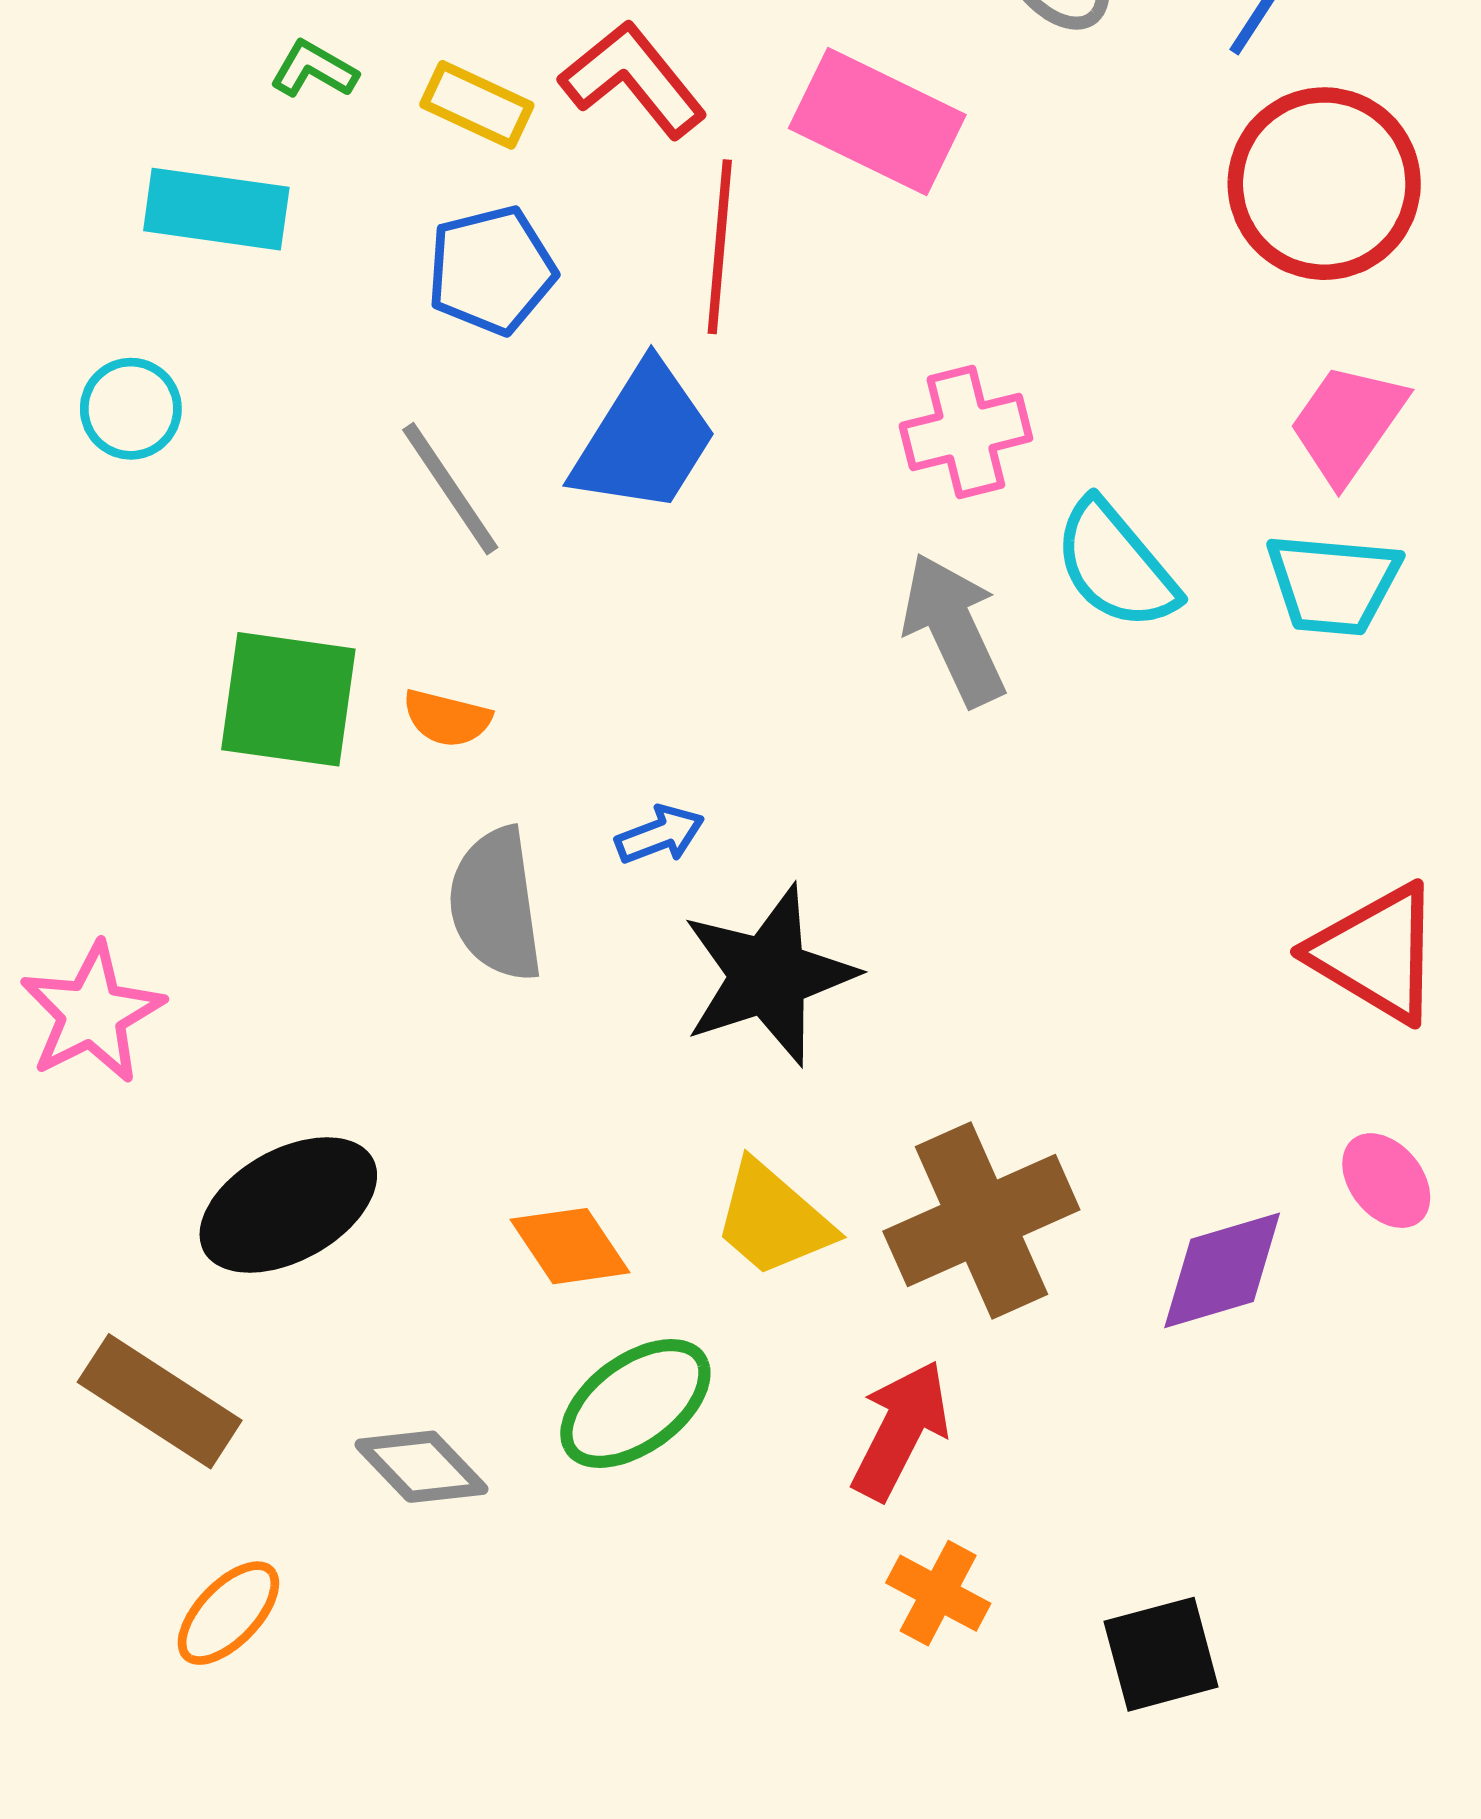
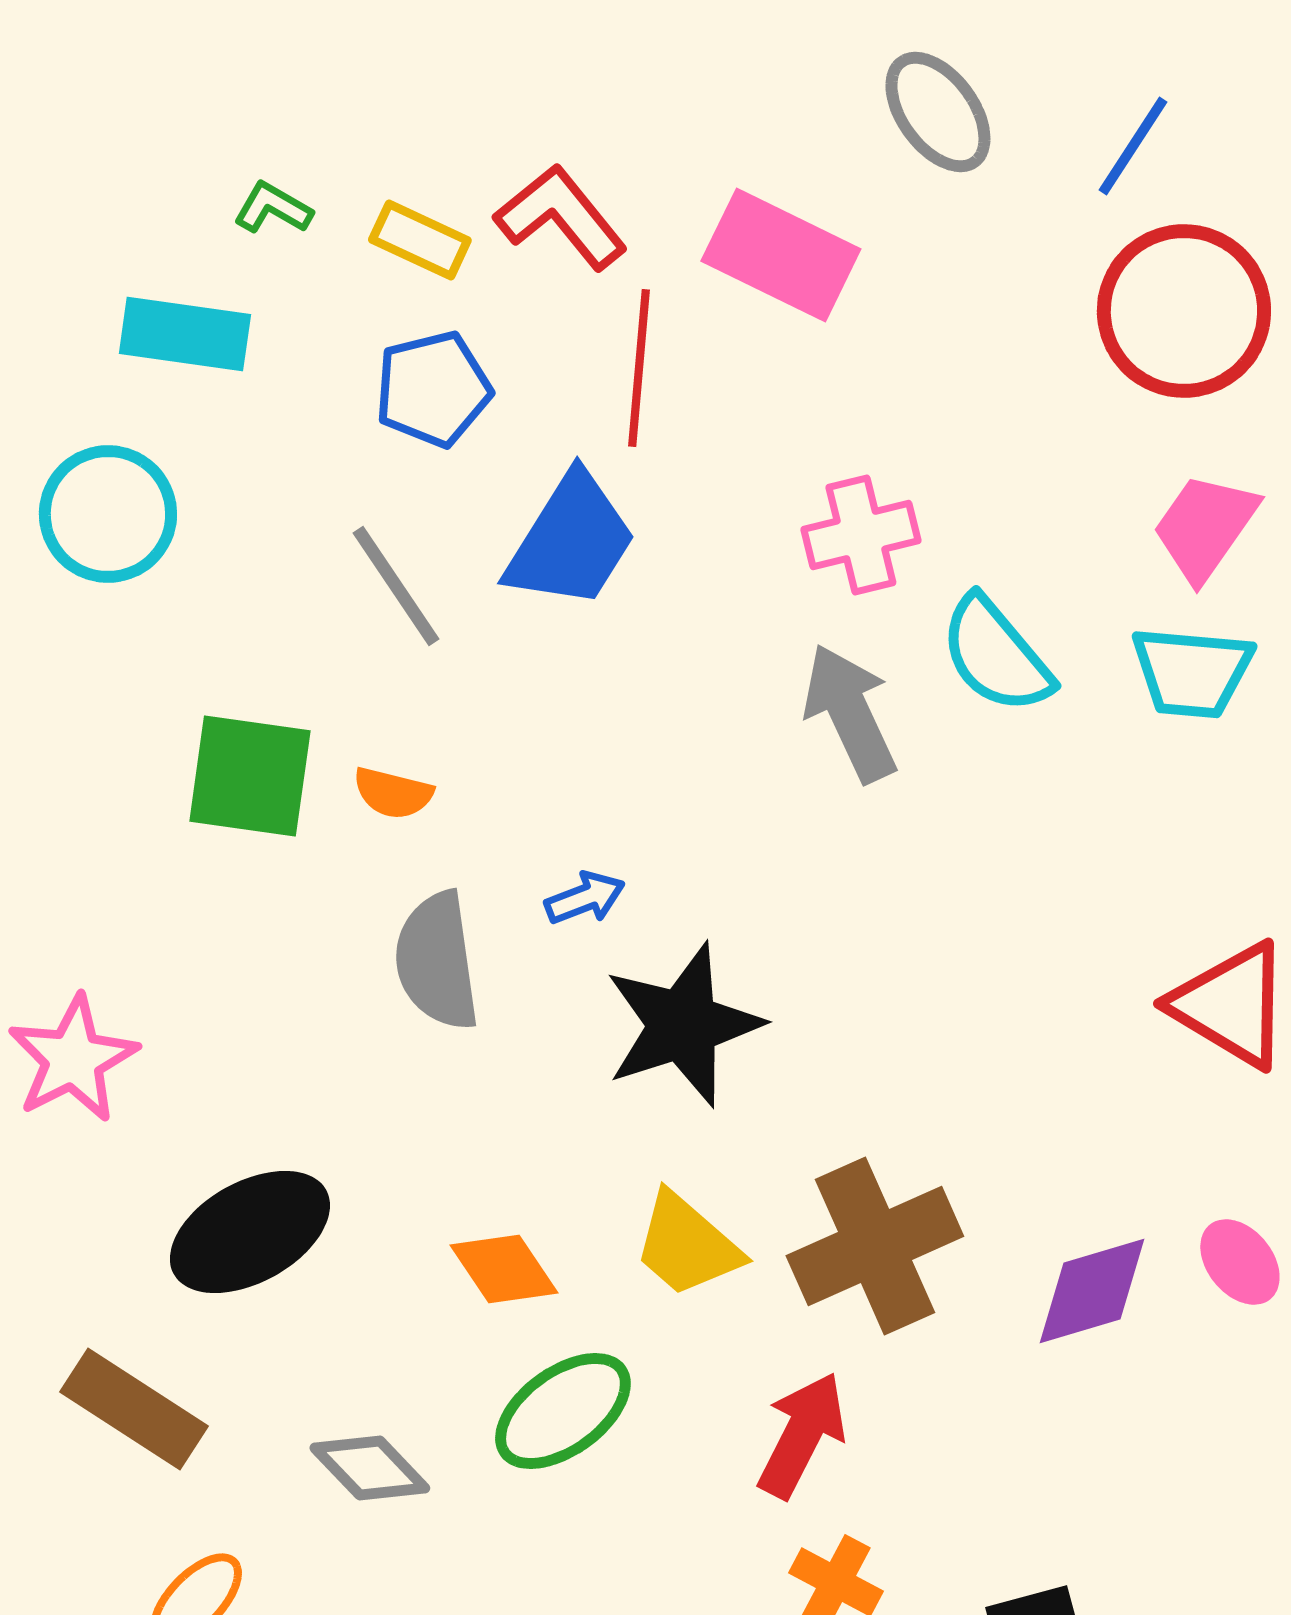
cyan circle: (131, 409) -> (108, 514), size x1.5
pink ellipse: (1386, 1181) -> (1240, 1262), moved

